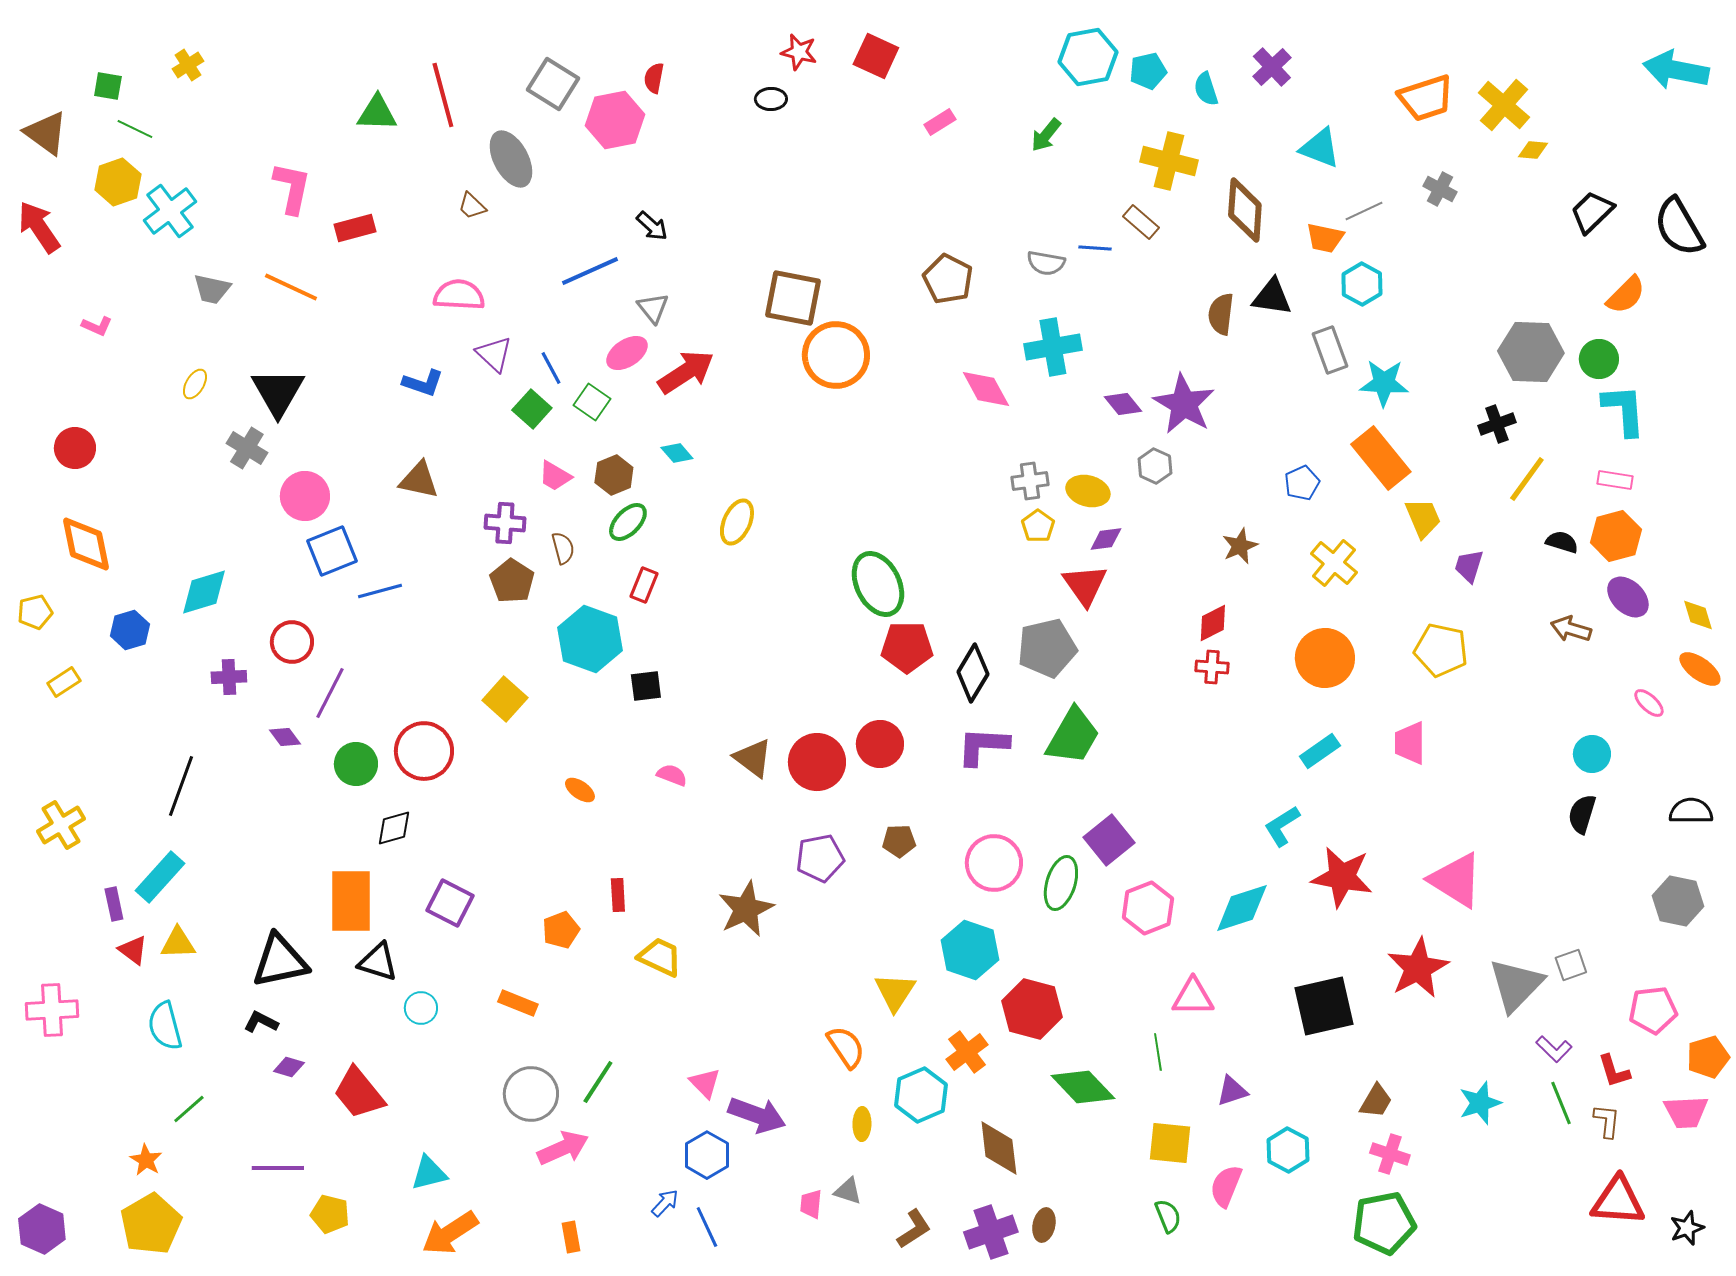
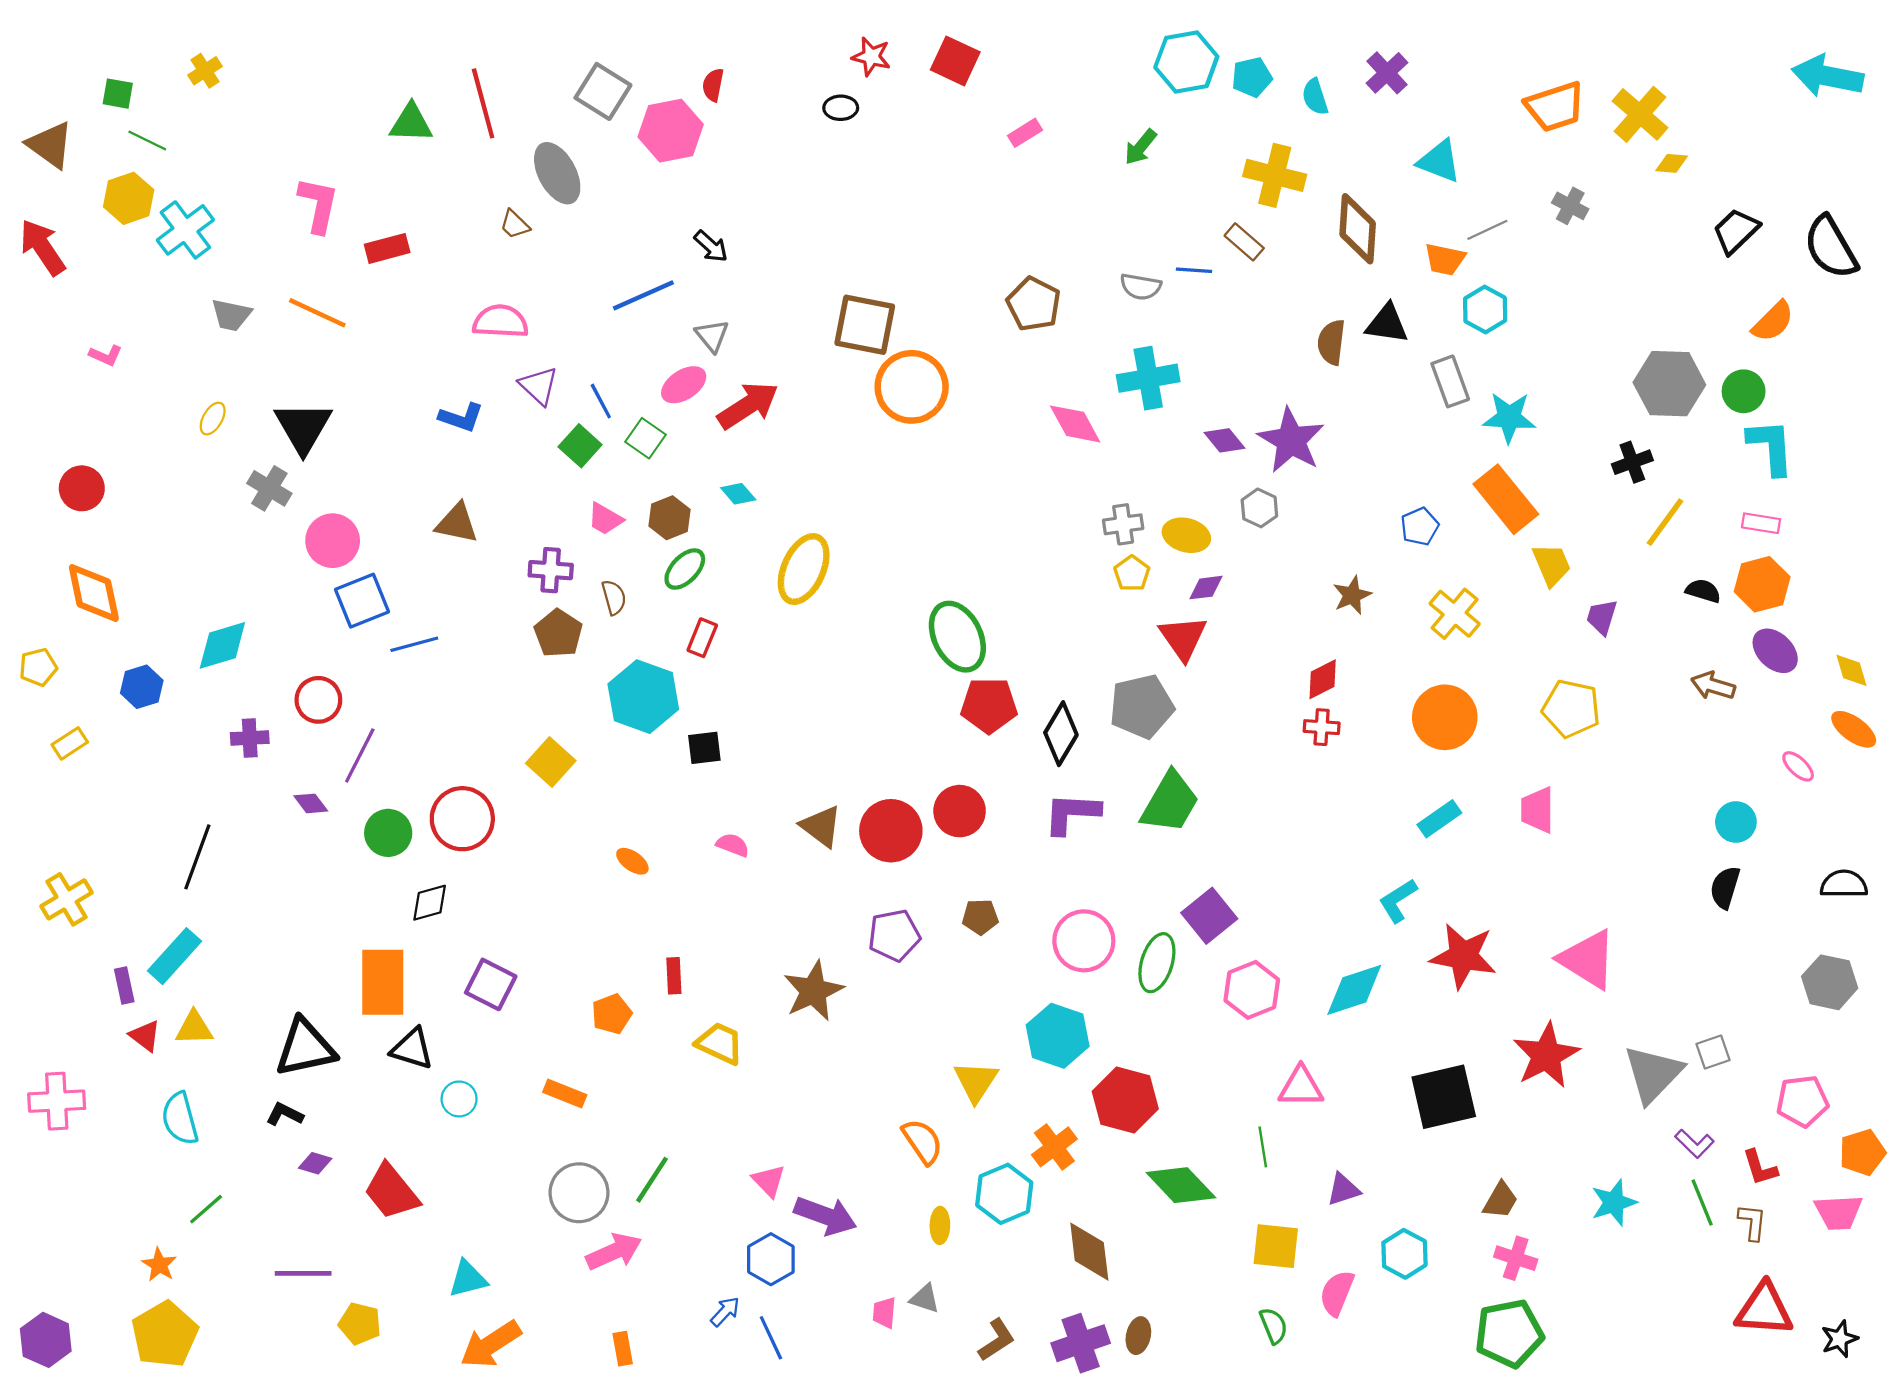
yellow ellipse: (737, 522) -> (804, 569), size x1.4

